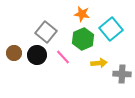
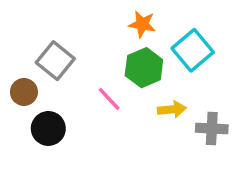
gray square: (46, 32) -> (55, 61), moved
black circle: (37, 55) -> (48, 128), moved

